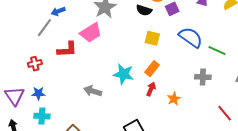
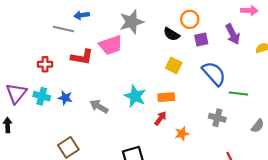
gray line: (44, 28) -> (63, 29), turned 54
green line: (217, 51) -> (238, 93), turned -30
orange rectangle: (152, 69) -> (166, 97), turned 35
blue star: (38, 93) -> (65, 98), moved
cyan cross: (42, 116) -> (42, 96), moved

